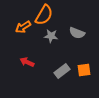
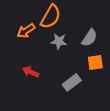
gray semicircle: (77, 33) -> (89, 38), turned -77
orange square: (84, 70) -> (95, 62), moved

